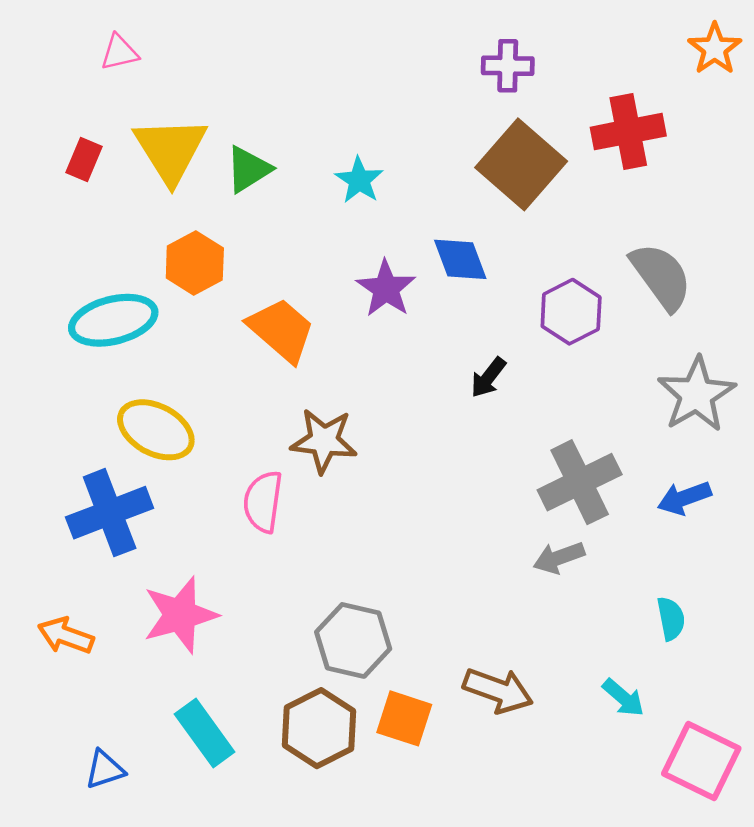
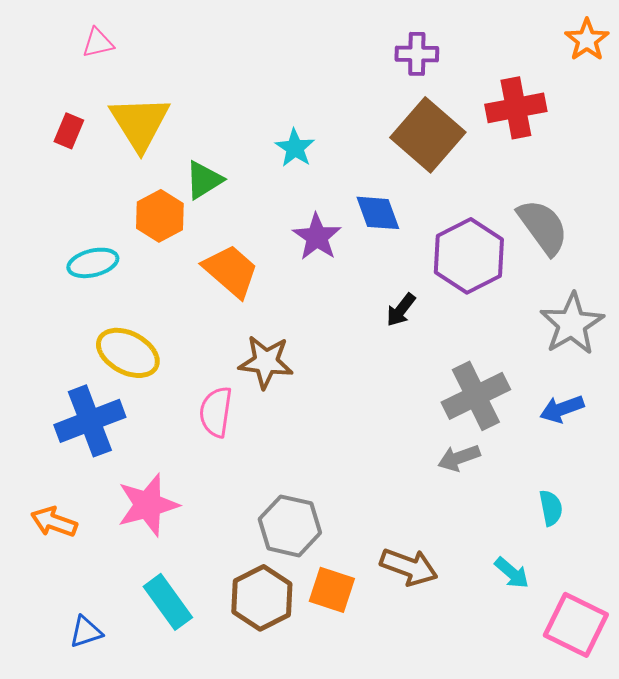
green triangle: (248, 169) -> (204, 180), moved
purple hexagon: (571, 312) -> (469, 256), size x1.4
cyan ellipse: (113, 320) -> (93, 263), size x0.7

